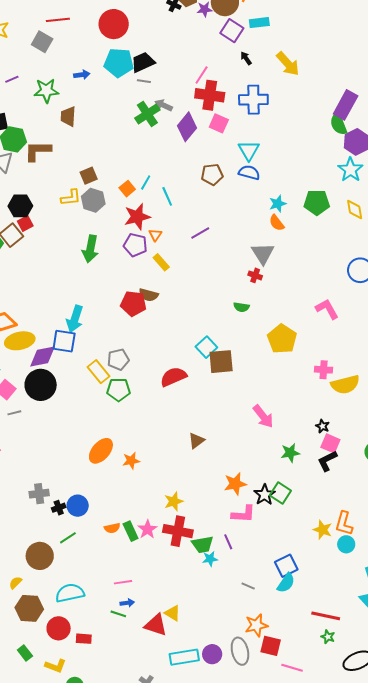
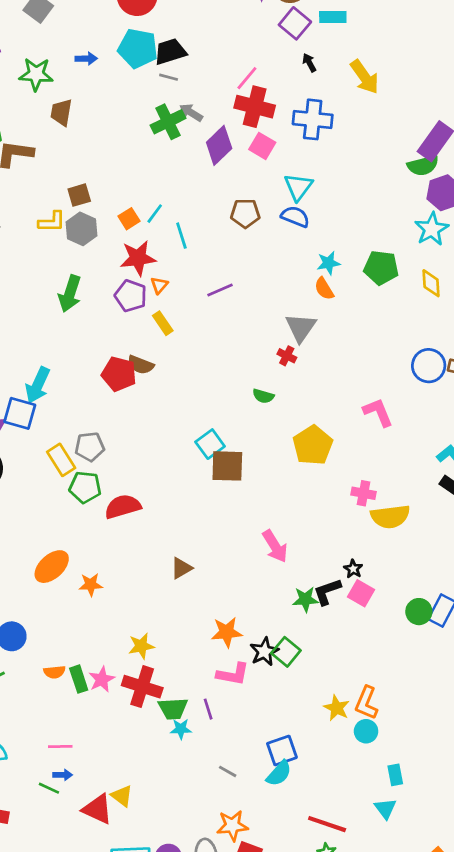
green semicircle: (338, 124) -> (423, 165), turned -90
red semicircle: (173, 377) -> (123, 507), moved
black L-shape: (327, 461) -> (327, 592), moved

